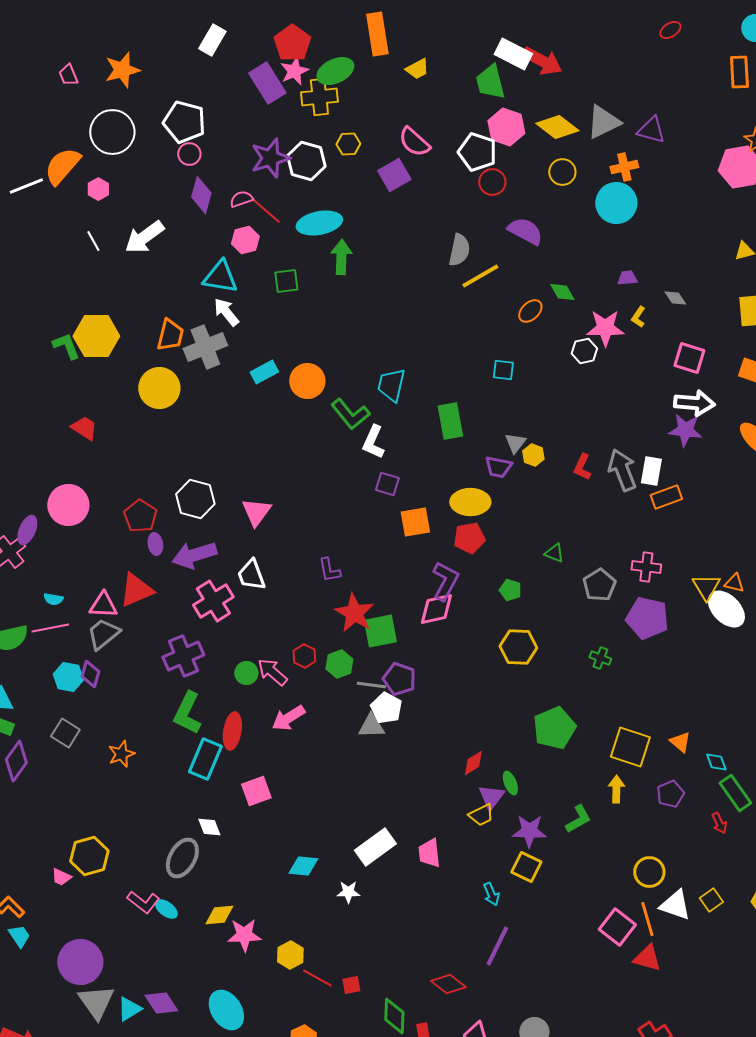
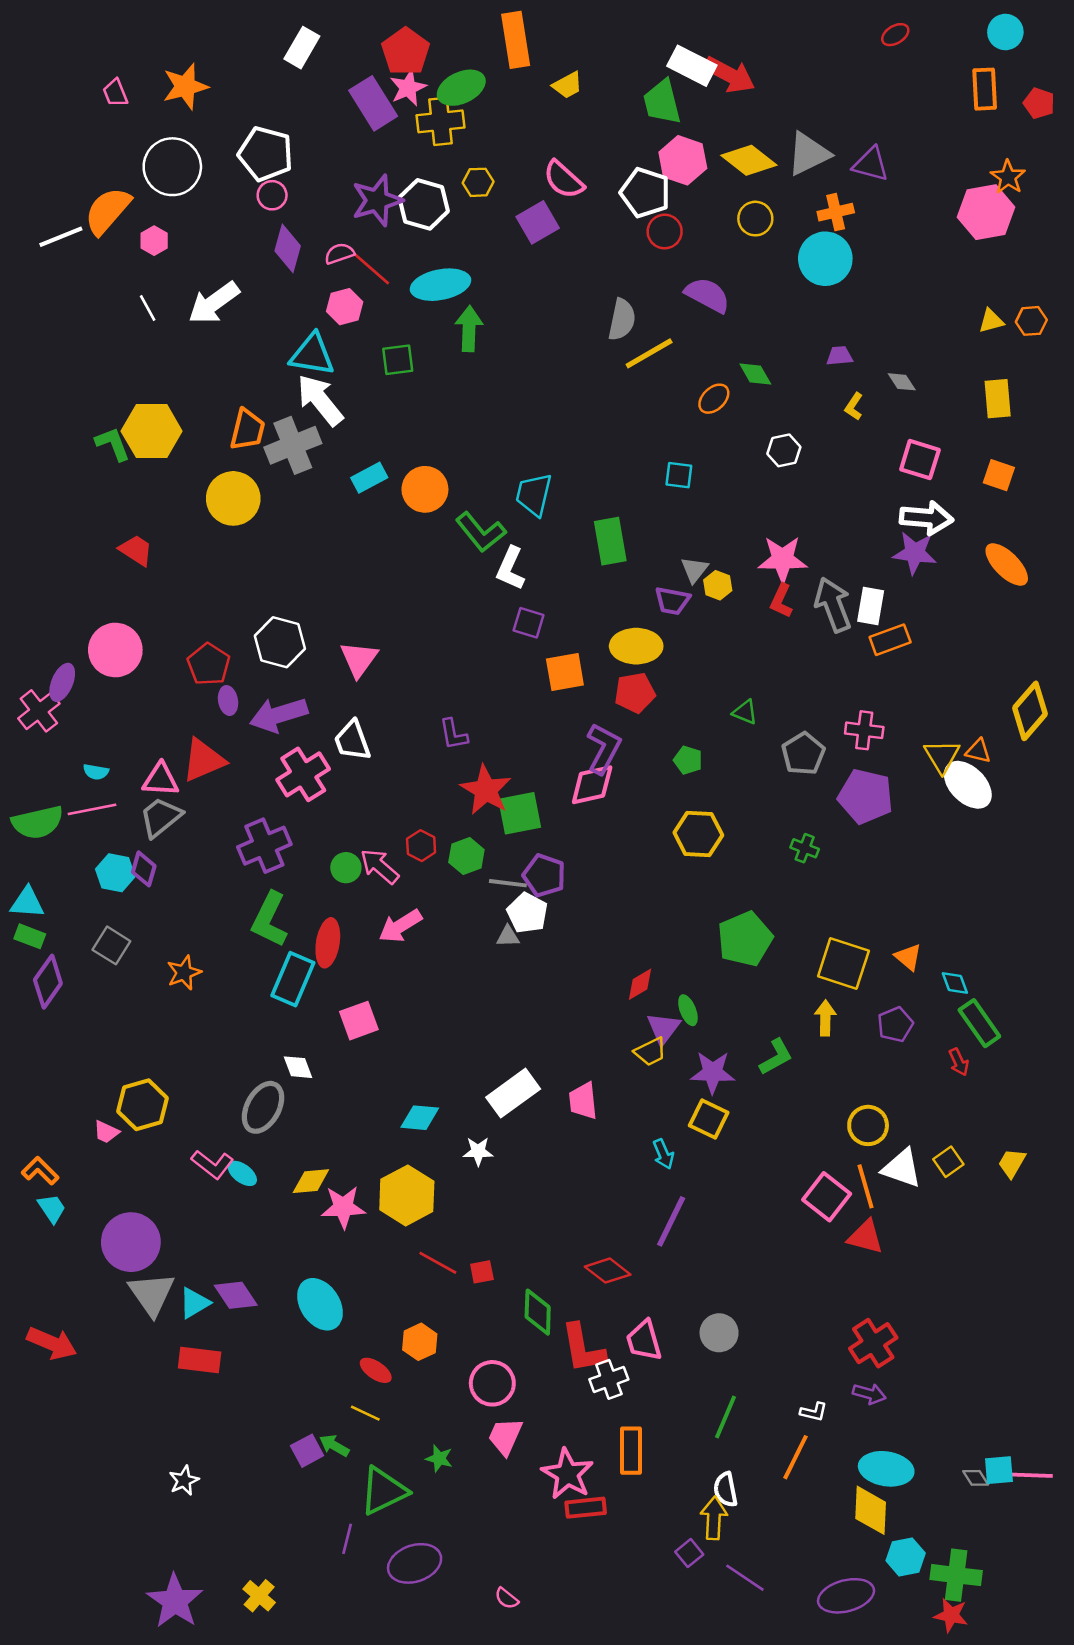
white arrow: (226, 312) -> (320, 400), size x1.4
pink star: (605, 328) -> (783, 559), moved
gray triangle: (371, 726) -> (508, 936), size x0.7
yellow hexagon: (290, 955) -> (407, 1195), moved, size x1.6

